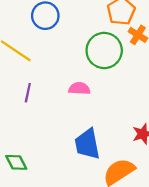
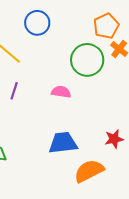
blue trapezoid: (87, 144) -> (63, 143), turned 88

